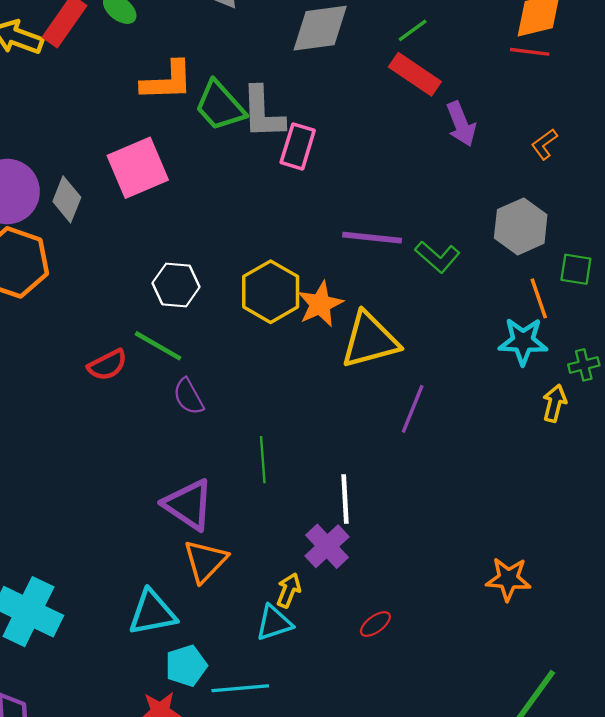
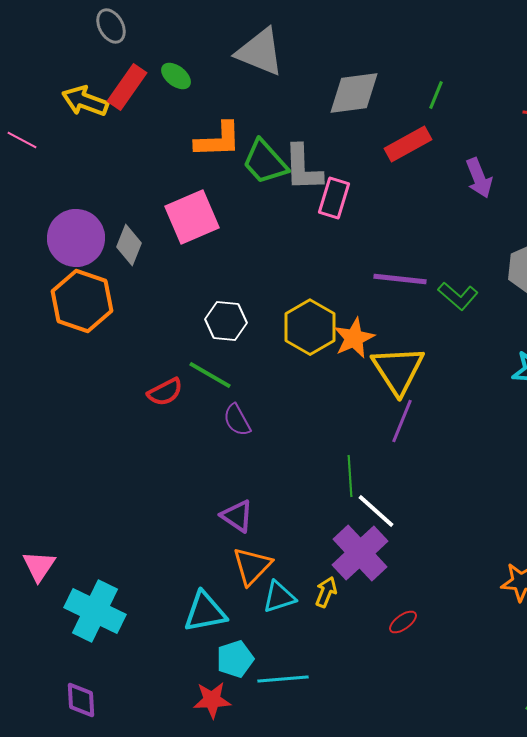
green line: (413, 30) -> (436, 95), turned -32
red rectangle: (415, 74) -> (408, 144), moved, turned -63
yellow triangle: (370, 340) -> (398, 370), turned -48
purple line: (413, 409) -> (402, 421), moved
green line: (263, 460) -> (350, 476), moved
white line: (345, 499) -> (376, 511), turned -45
purple triangle: (188, 505) -> (237, 516), size x0.7
purple cross: (327, 546) -> (360, 553), size x1.4
cyan triangle: (274, 623) -> (279, 597), moved

